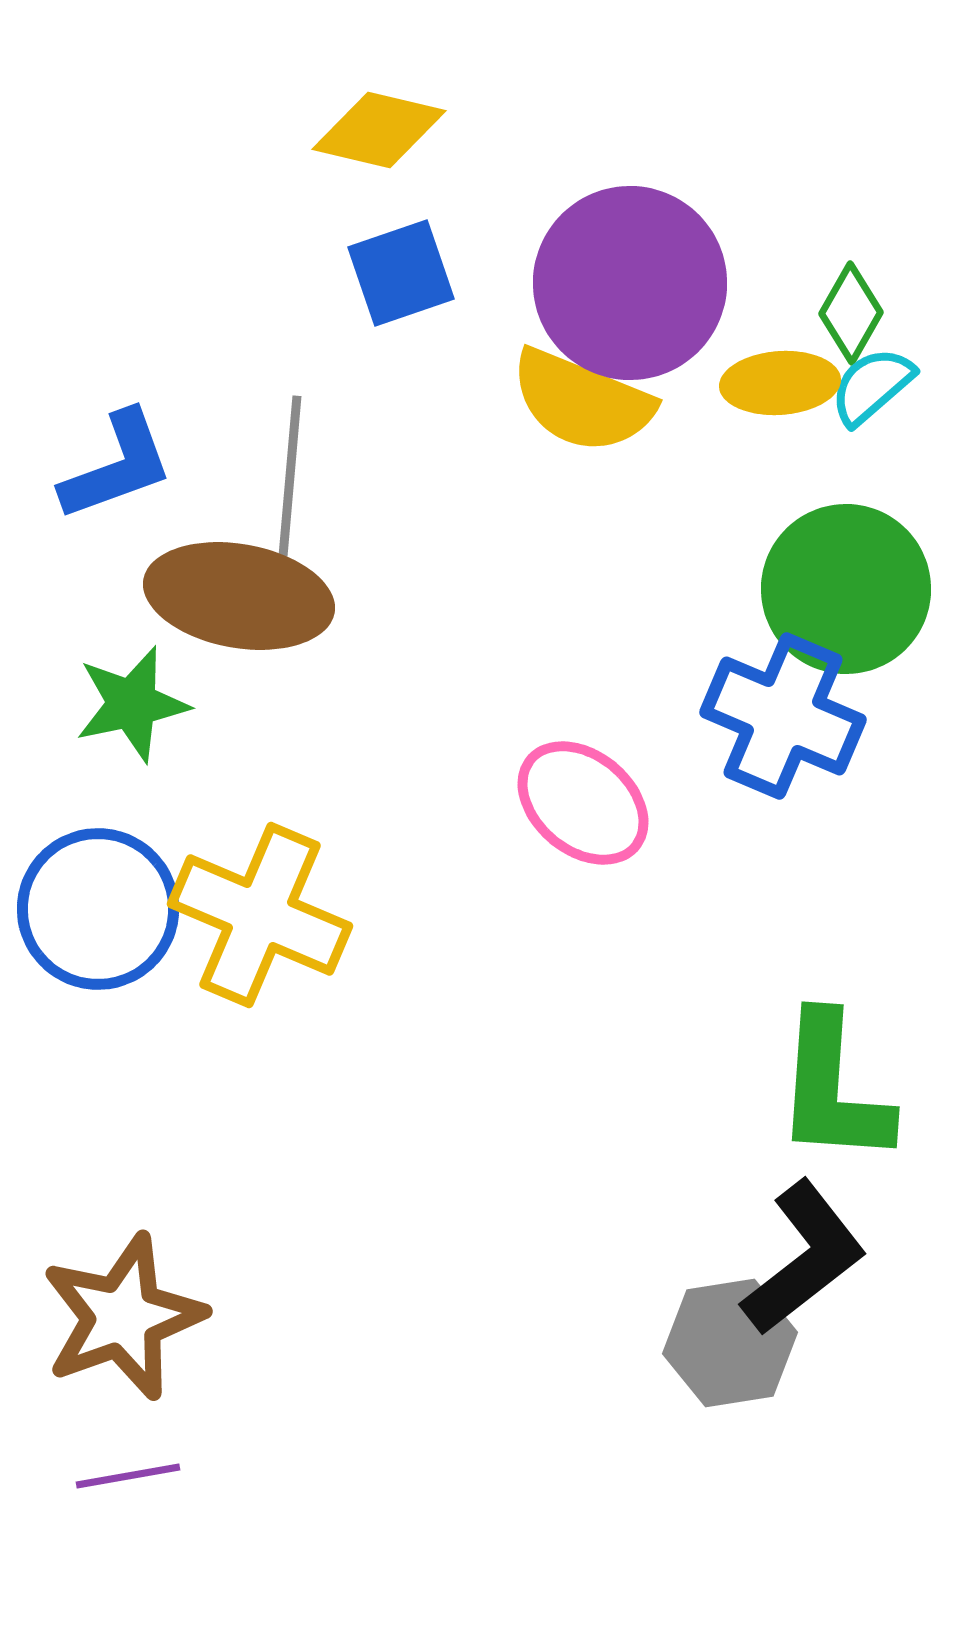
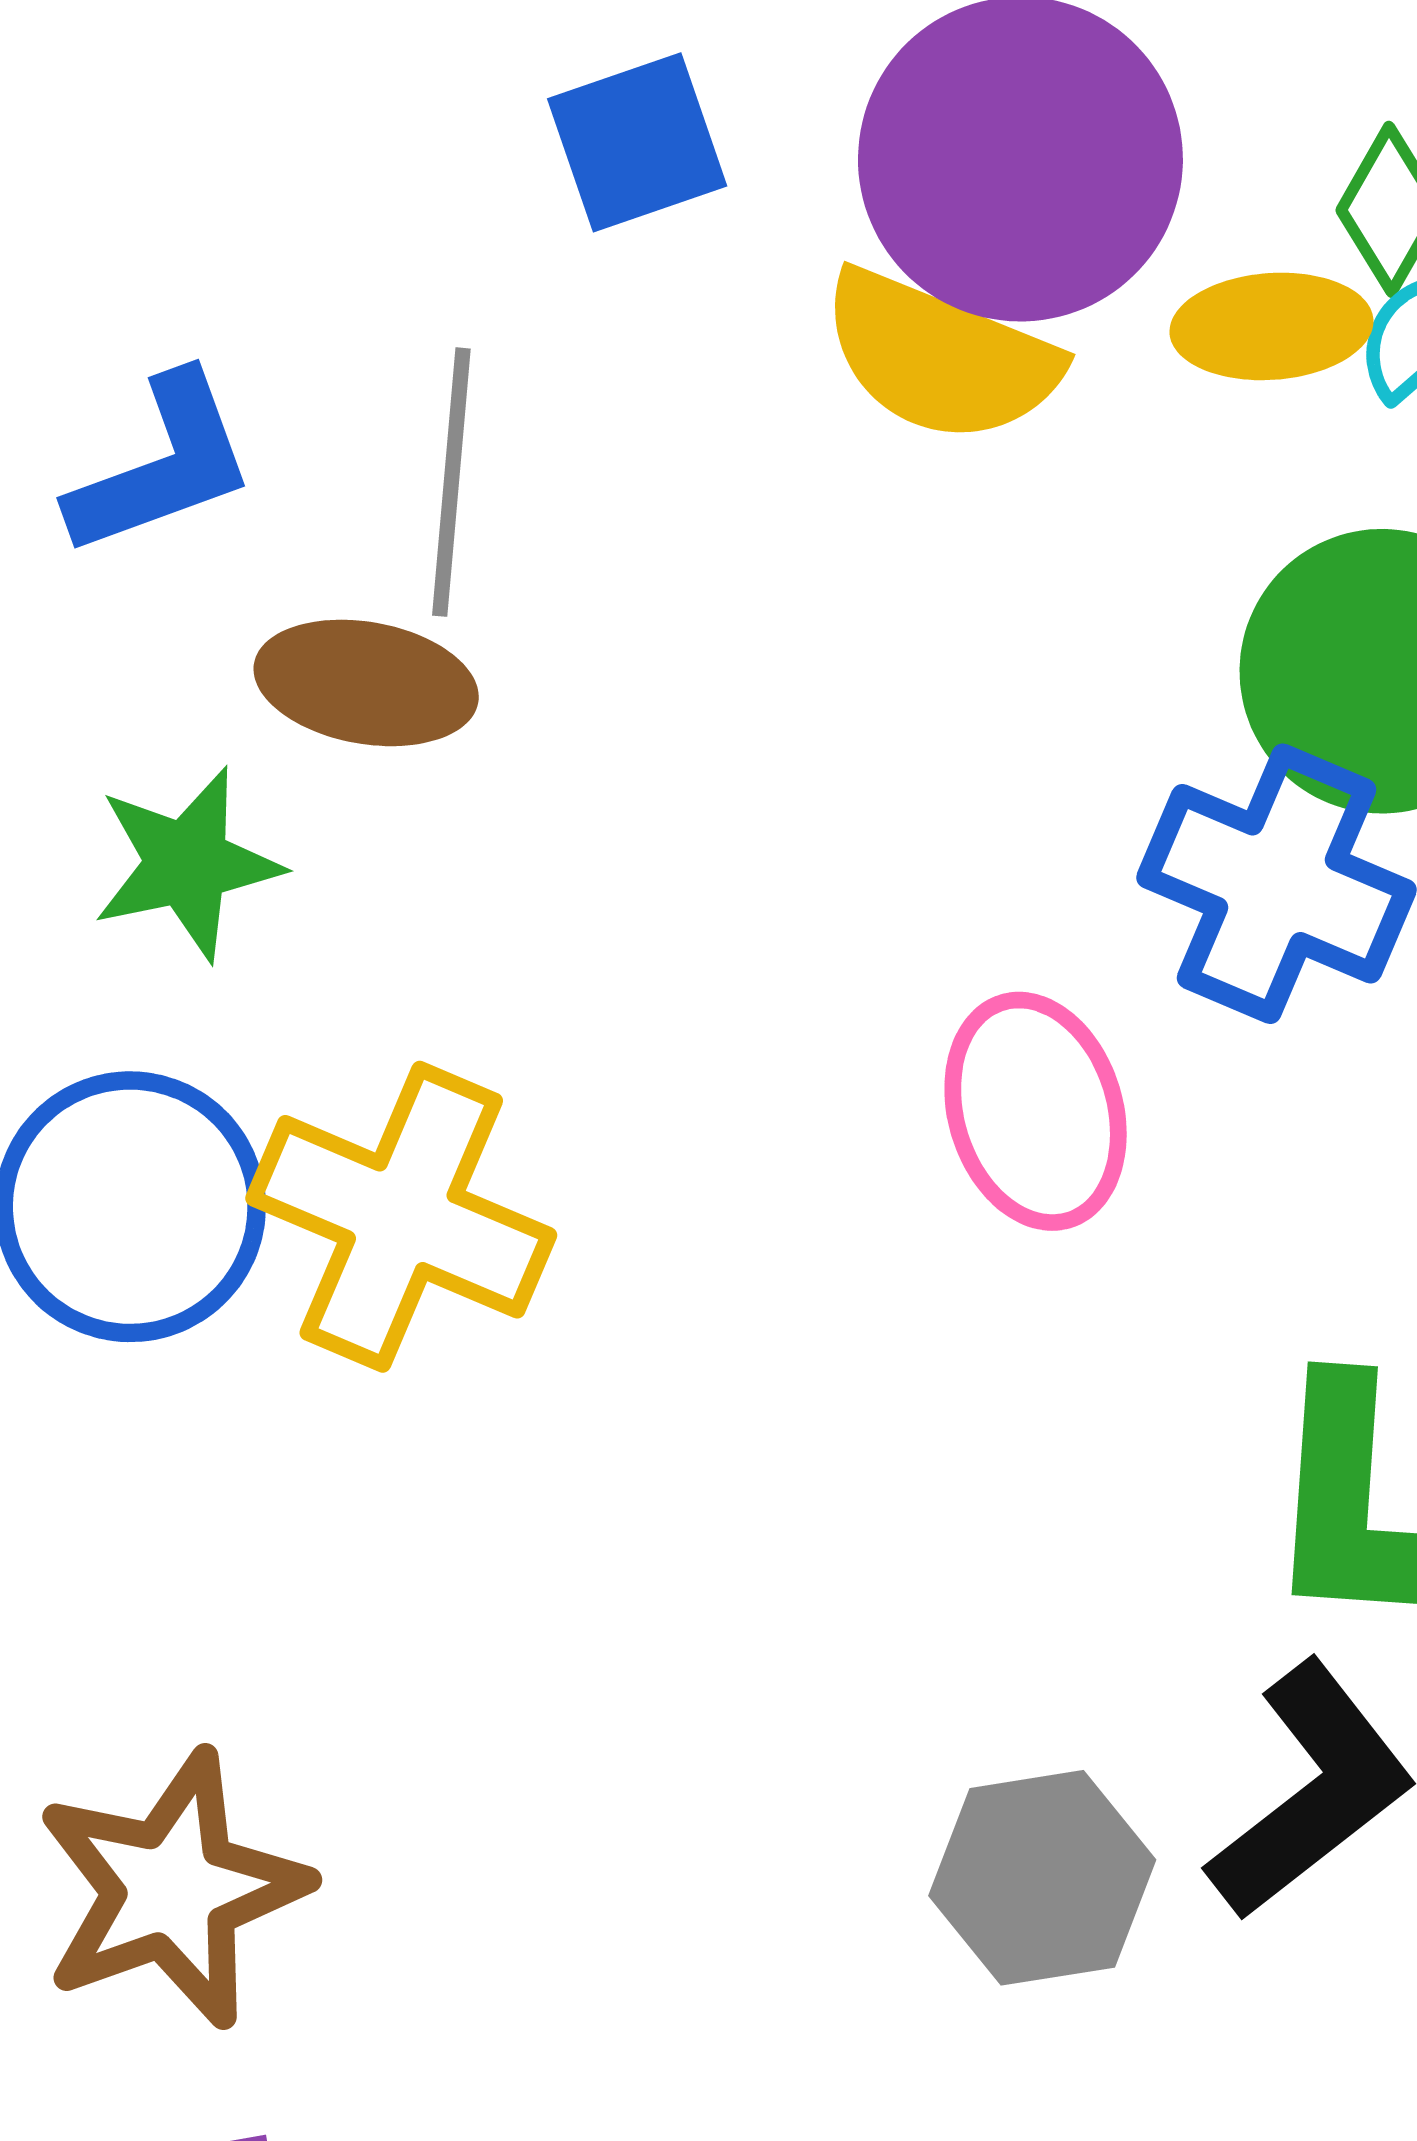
brown ellipse: (239, 596) -> (366, 683), size x0.7
pink ellipse: (583, 803) -> (1036, 1111), moved, turned 33
gray hexagon: (730, 1343) -> (1042, 1878), moved

